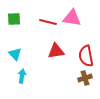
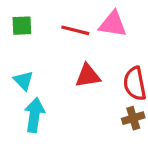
cyan arrow: (22, 76) -> (34, 115), size x1.5

